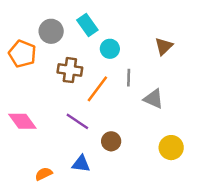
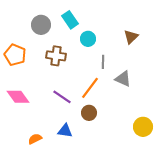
orange pentagon: (22, 54) -> (15, 55), moved
orange line: (97, 89) -> (90, 88), moved
yellow circle: (171, 148) -> (143, 127), moved

